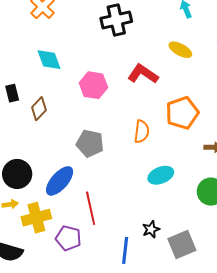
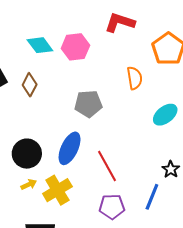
cyan diamond: (49, 60) -> (40, 45), moved
purple pentagon: (68, 238) -> (112, 207), moved
blue line: (125, 250) -> (152, 197), turned 32

